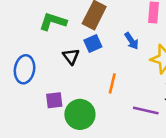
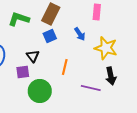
black triangle: (71, 56) -> (33, 56), moved
purple square: (54, 100) -> (23, 72), moved

